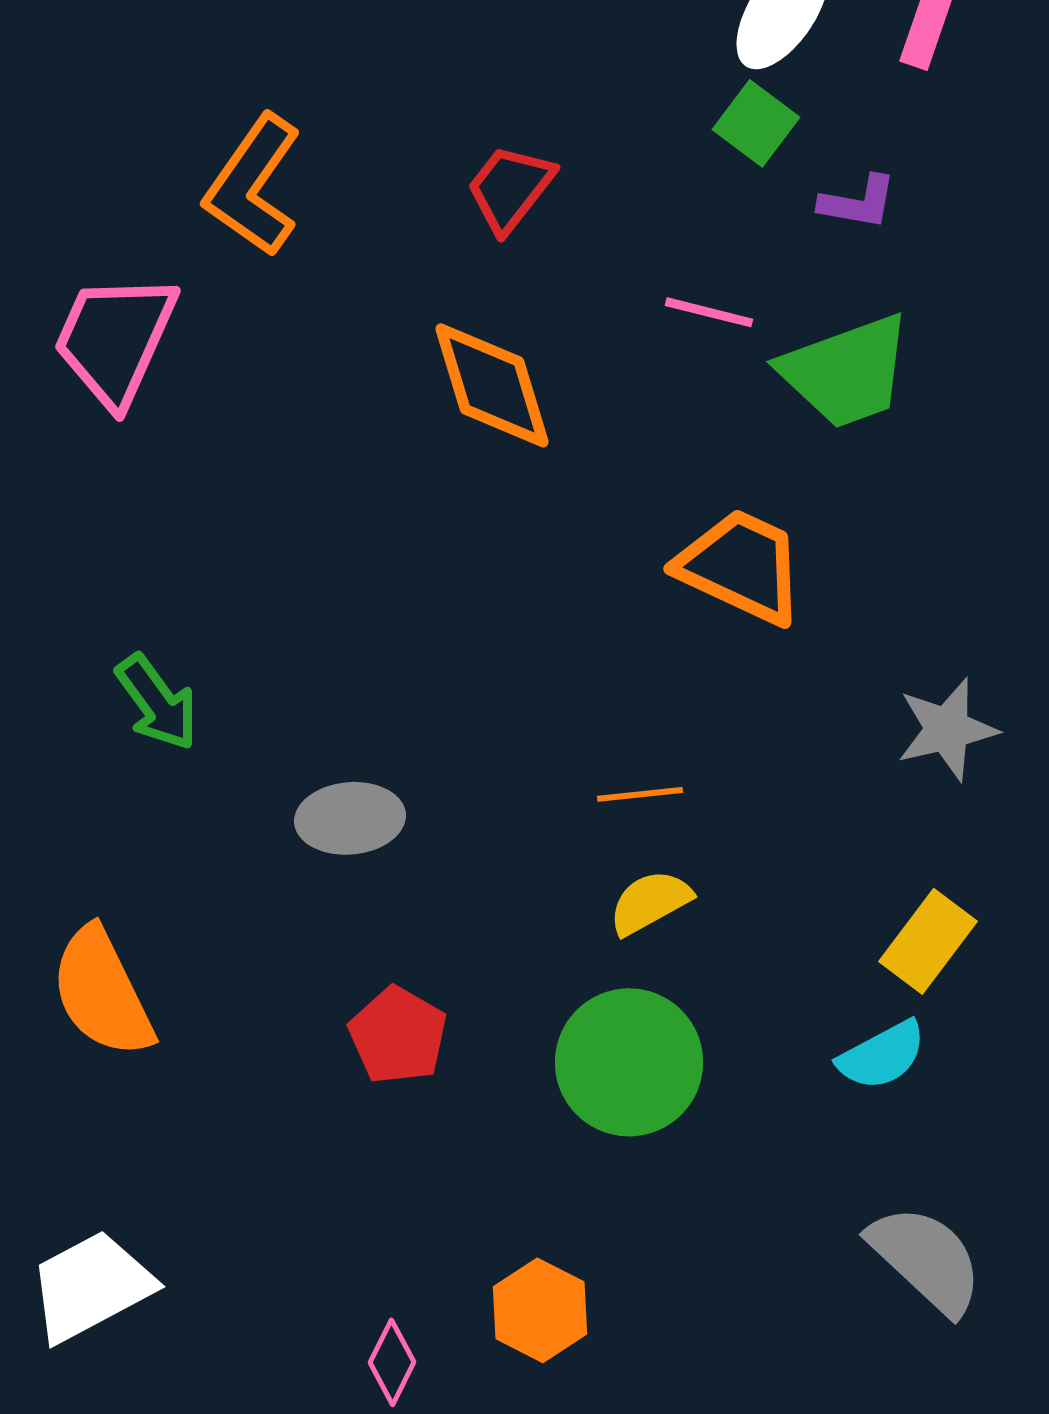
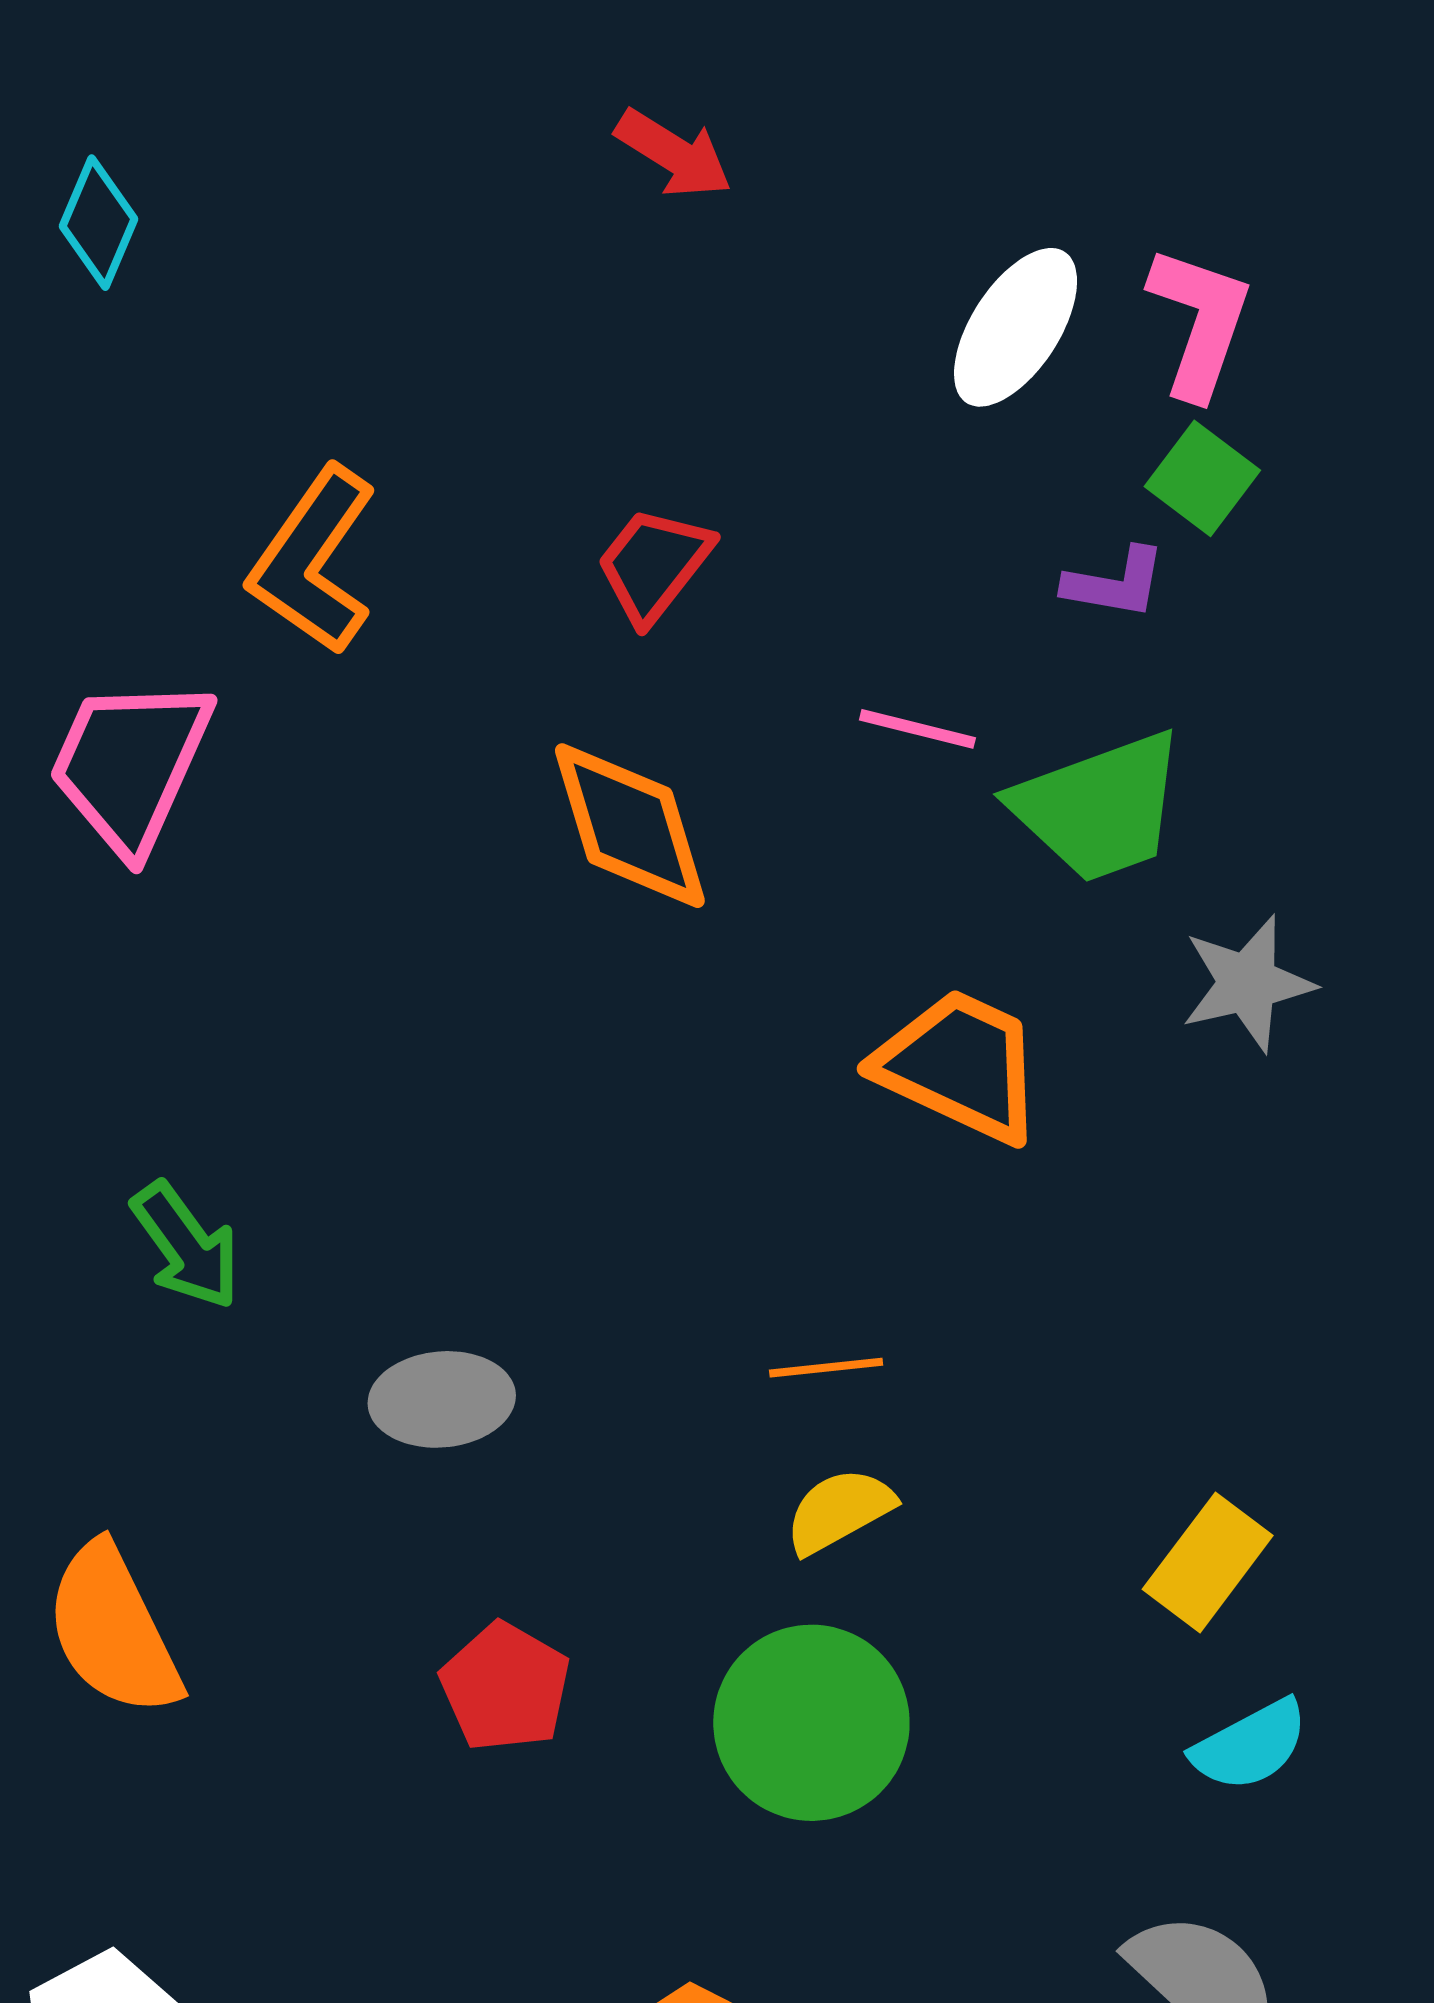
green square: (756, 123) -> (1202, 478), moved
gray star: (947, 729) -> (1247, 983), moved
cyan semicircle: (882, 1055) -> (1250, 1745), moved

